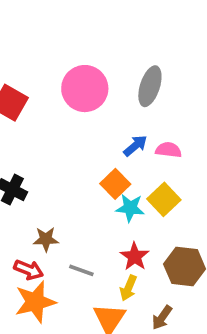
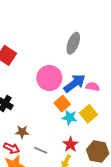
gray ellipse: (150, 86) -> (73, 43), moved
pink circle: (85, 89) -> (49, 78), moved
blue arrow: (135, 146) -> (75, 83), size x1.6

